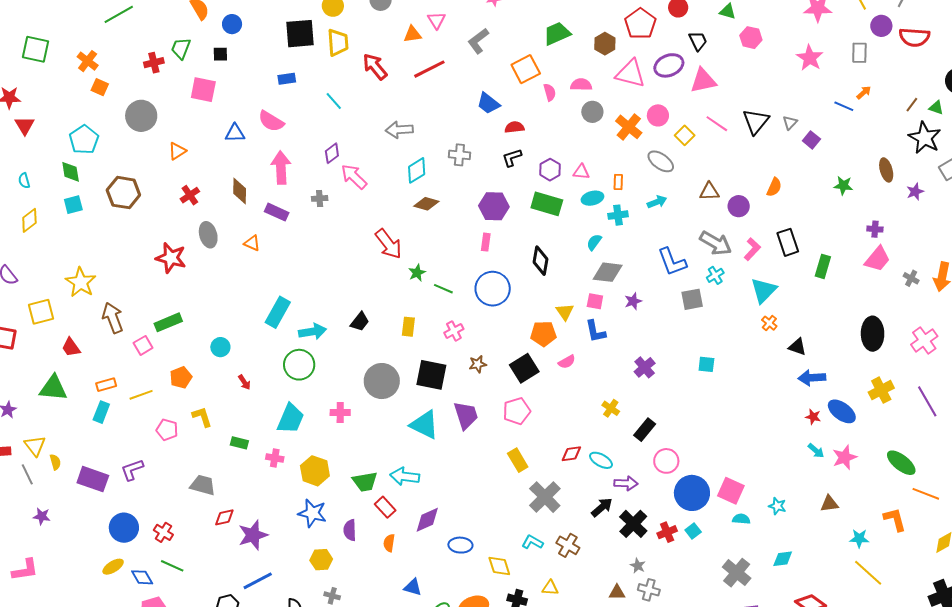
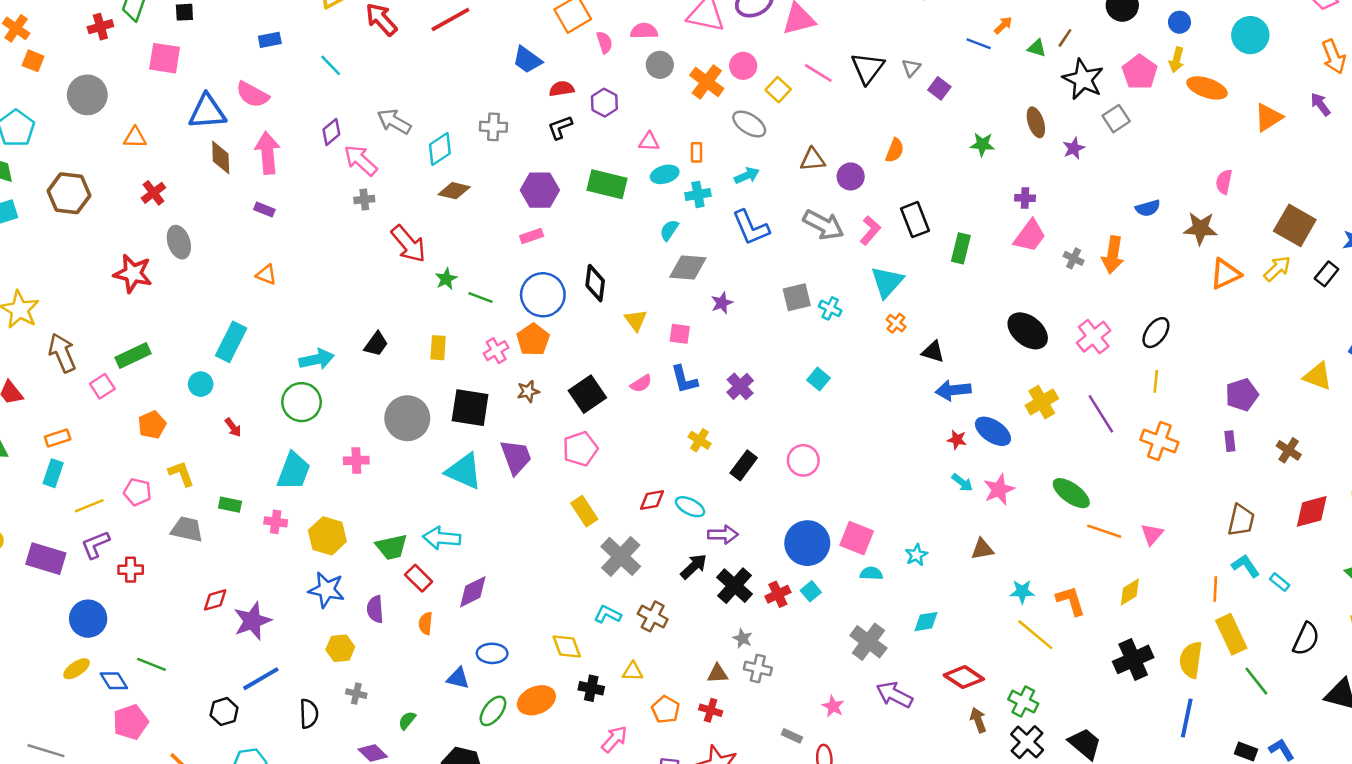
green triangle: (936, 108) -> (1037, 48), moved
gray arrow: (399, 130) -> (394, 121), moved, turned 36
blue triangle: (235, 133) -> (207, 112), size x1.5
orange triangle: (177, 151) -> (135, 138), turned 36
purple hexagon: (550, 170) -> (604, 103), moved
brown diamond: (240, 191) -> (221, 157), moved
gray cross: (320, 198) -> (364, 199), moved
purple rectangle: (277, 212) -> (264, 210), size x0.7
pink rectangle: (486, 242) -> (532, 236), turned 66
orange triangle: (252, 243) -> (266, 275), moved
black diamond: (540, 261) -> (595, 283), moved
blue L-shape: (672, 262) -> (751, 228), moved
cyan cross: (715, 275) -> (830, 308), moved, turned -30
pink square: (595, 301) -> (680, 334), moved
cyan rectangle: (278, 312) -> (231, 342), moved
blue L-shape: (595, 331) -> (684, 379), moved
orange pentagon: (543, 334) -> (533, 340), moved, turned -30
black ellipse: (873, 334) -> (1028, 331), turned -48
cyan square: (706, 364) -> (819, 379), turned 36
yellow line: (141, 395) -> (89, 506), moved
pink circle: (666, 461) -> (803, 460), moved
gray trapezoid: (203, 485) -> (187, 529), moved
cyan star: (777, 506) -> (916, 555), turned 30
orange L-shape: (895, 519) -> (1071, 601), moved
red cross: (163, 532) -> (131, 570), moved, turned -30
blue ellipse: (460, 545) -> (492, 653), moved

